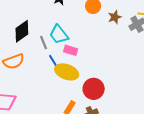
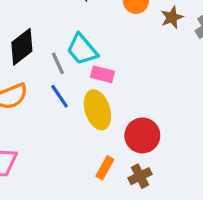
blue line: (54, 62) -> (60, 96), moved
yellow ellipse: (67, 72) -> (97, 110), turned 55

